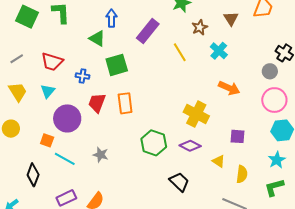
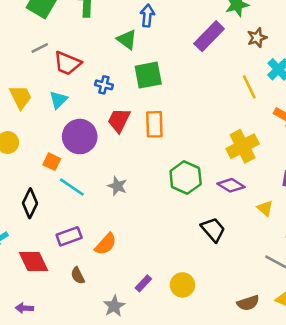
purple rectangle: (148, 31) -> (209, 36), moved
yellow line: (180, 52) -> (249, 87), moved
gray line: (17, 59) -> (40, 48), moved
yellow cross: (196, 114) -> (243, 146), turned 30

